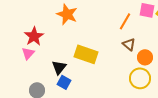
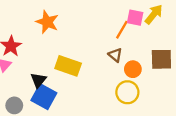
orange line: (125, 21) -> (122, 30), moved
blue square: (64, 82) -> (44, 97), size x1.6

